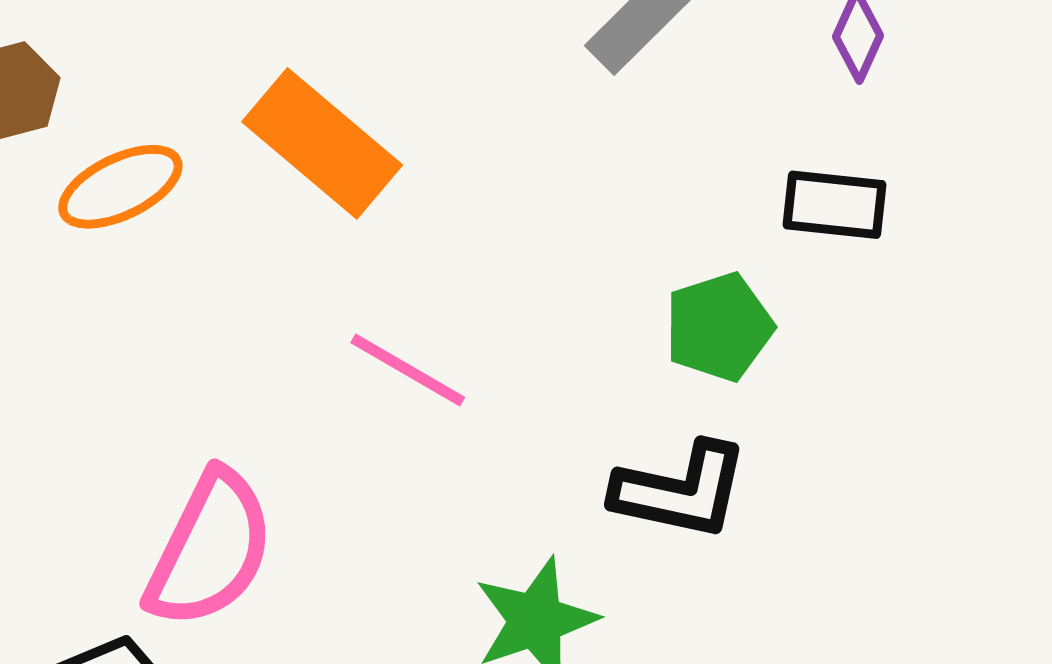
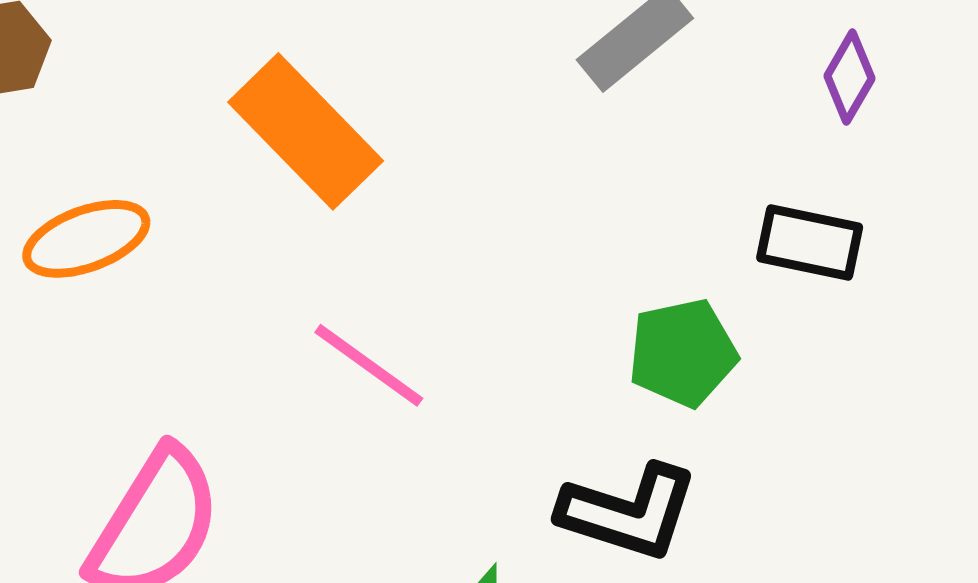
orange ellipse: (120, 187) -> (86, 239), moved

